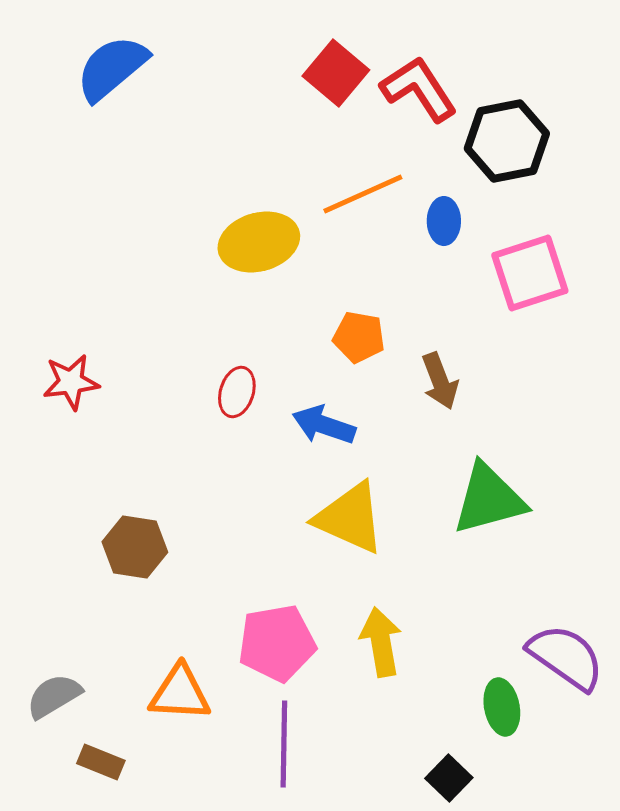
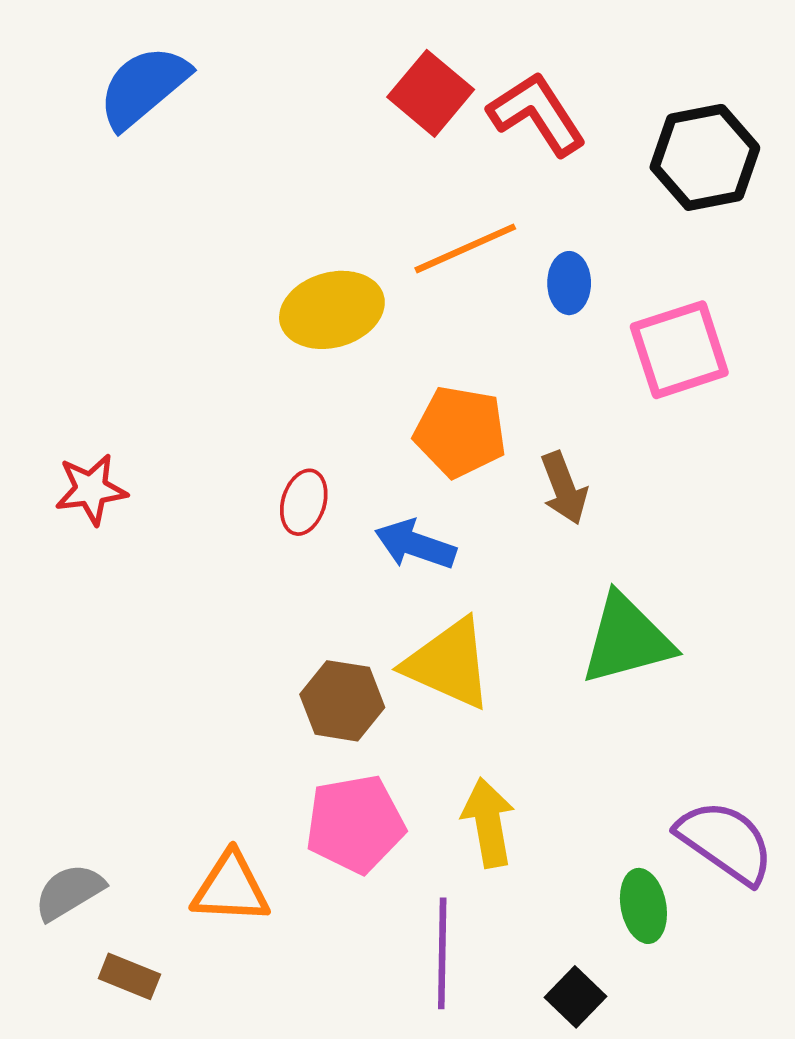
black hexagon: (507, 141) -> (705, 157), moved
orange pentagon: (359, 337) -> (460, 432), size x1.4
brown hexagon: (135, 547) -> (342, 701), moved
purple line: (284, 744) -> (442, 953), moved

